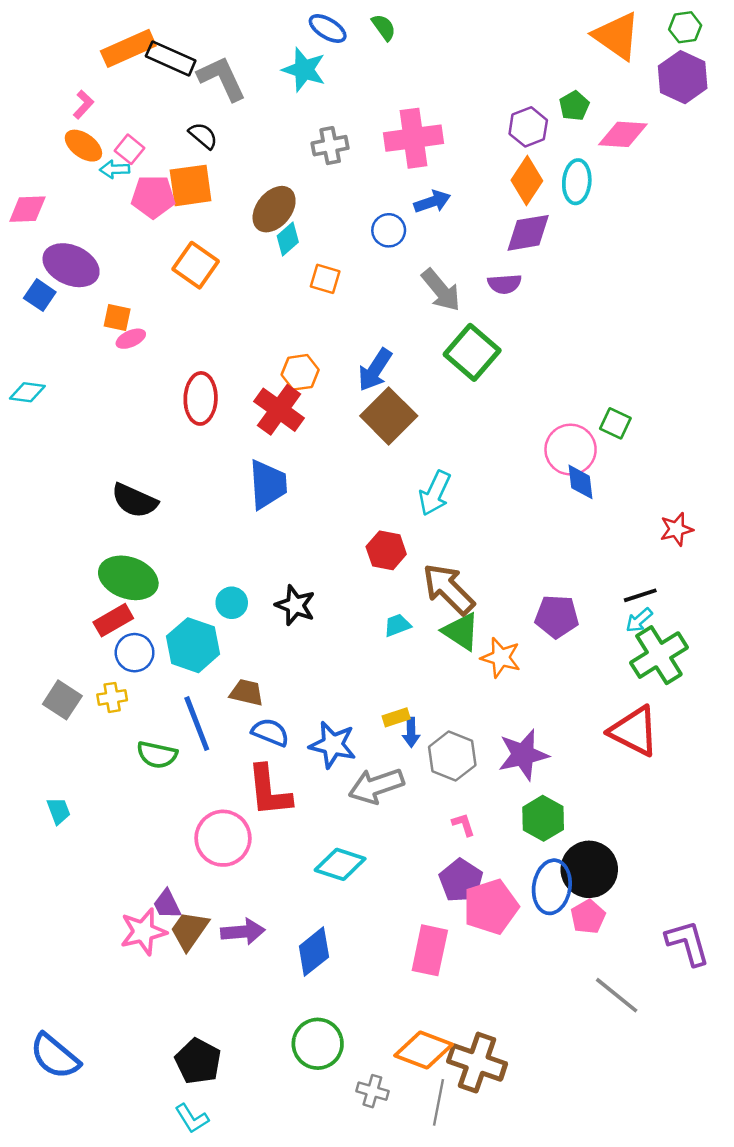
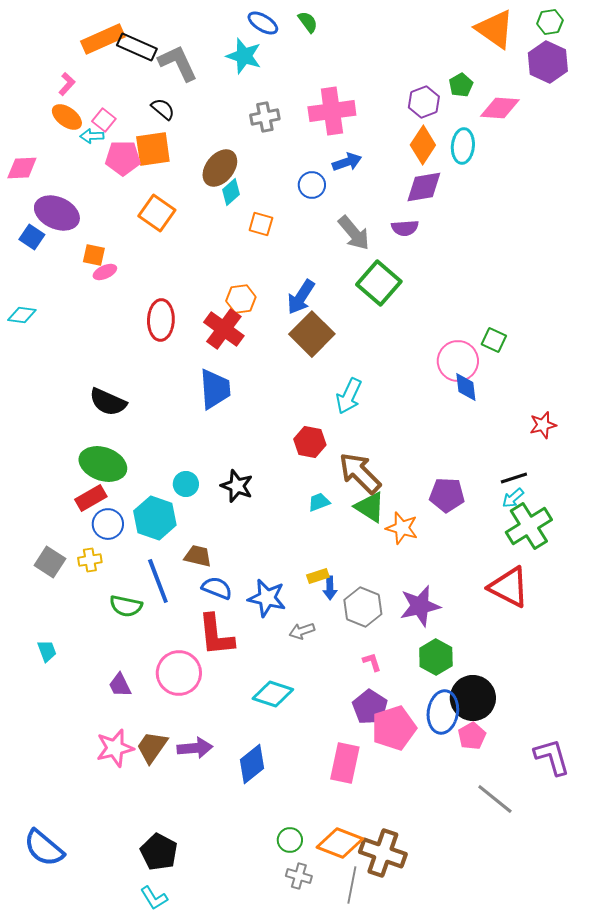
gray arrow: (376, 786) -> (302, 631), size x0.6
purple trapezoid: (167, 904) -> (120, 685), moved
green circle: (318, 1044) -> (290, 840), moved, size x0.6

